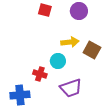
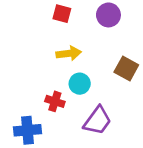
yellow arrow: (70, 42) -> (69, 53), moved
purple trapezoid: (71, 88) -> (97, 121), turned -35

